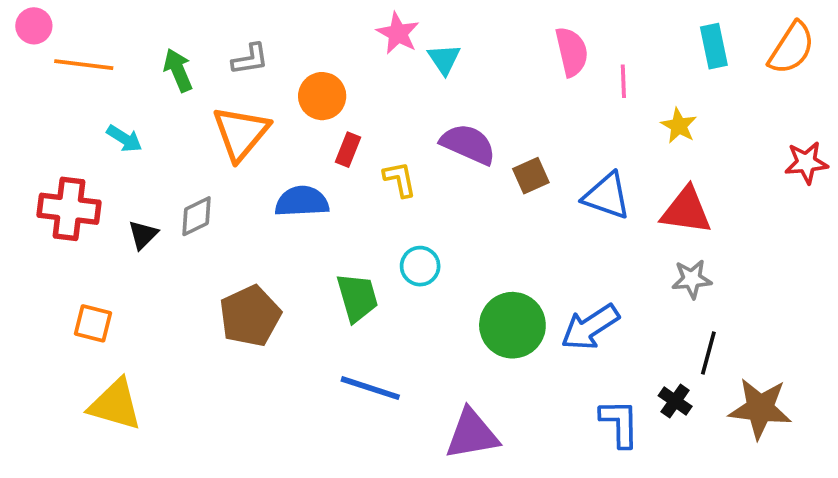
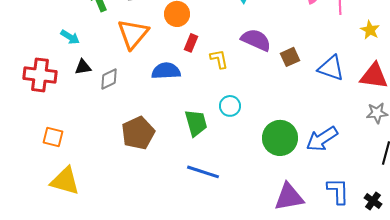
black triangle: (143, 235) -> (83, 67), moved, turned 36
black cross: (675, 401) -> (373, 201), moved
purple triangle: (472, 434) -> (289, 197), moved

